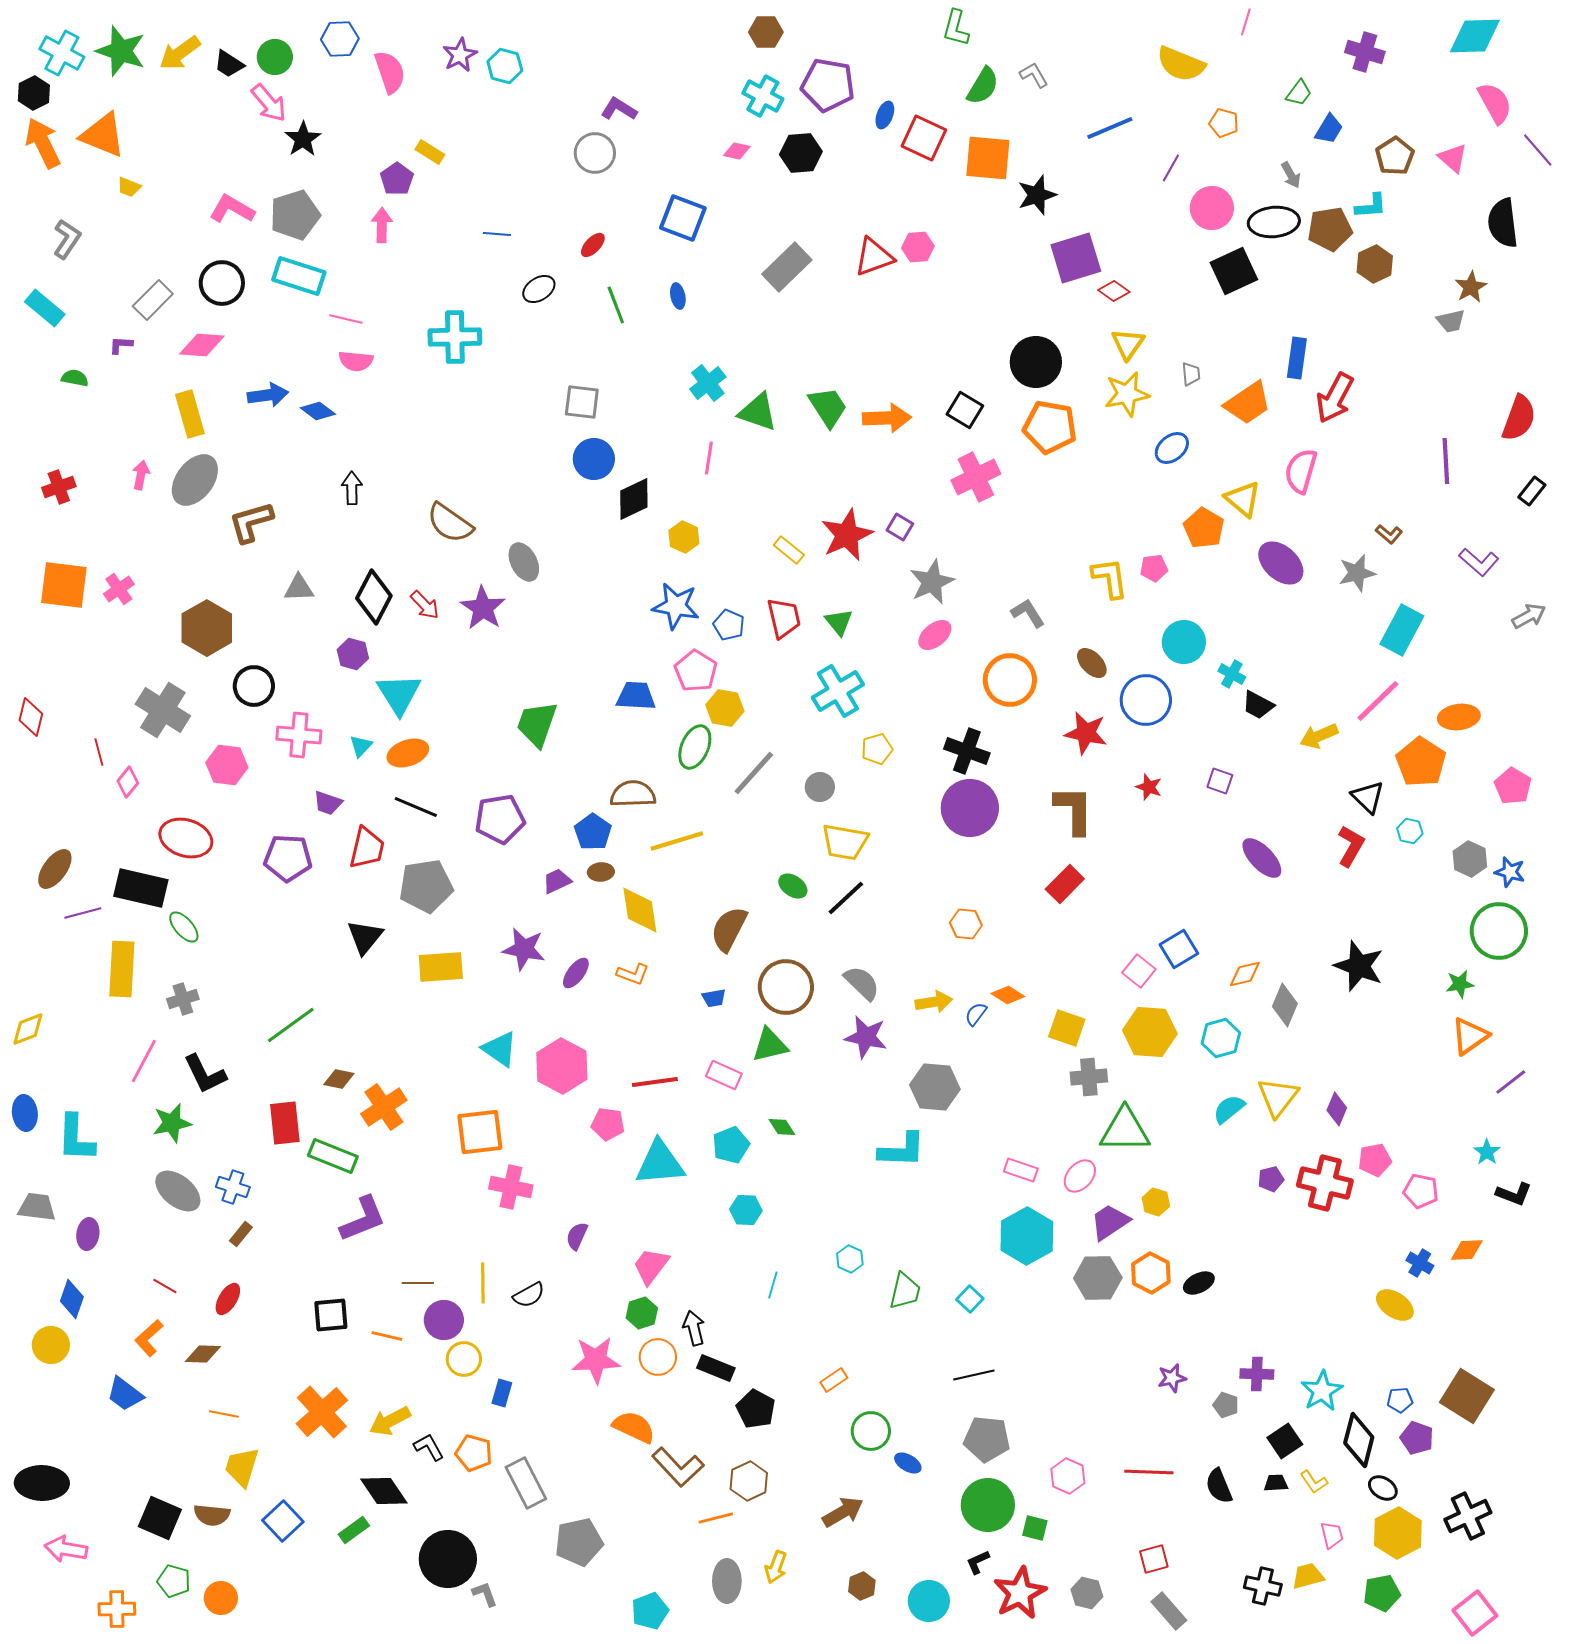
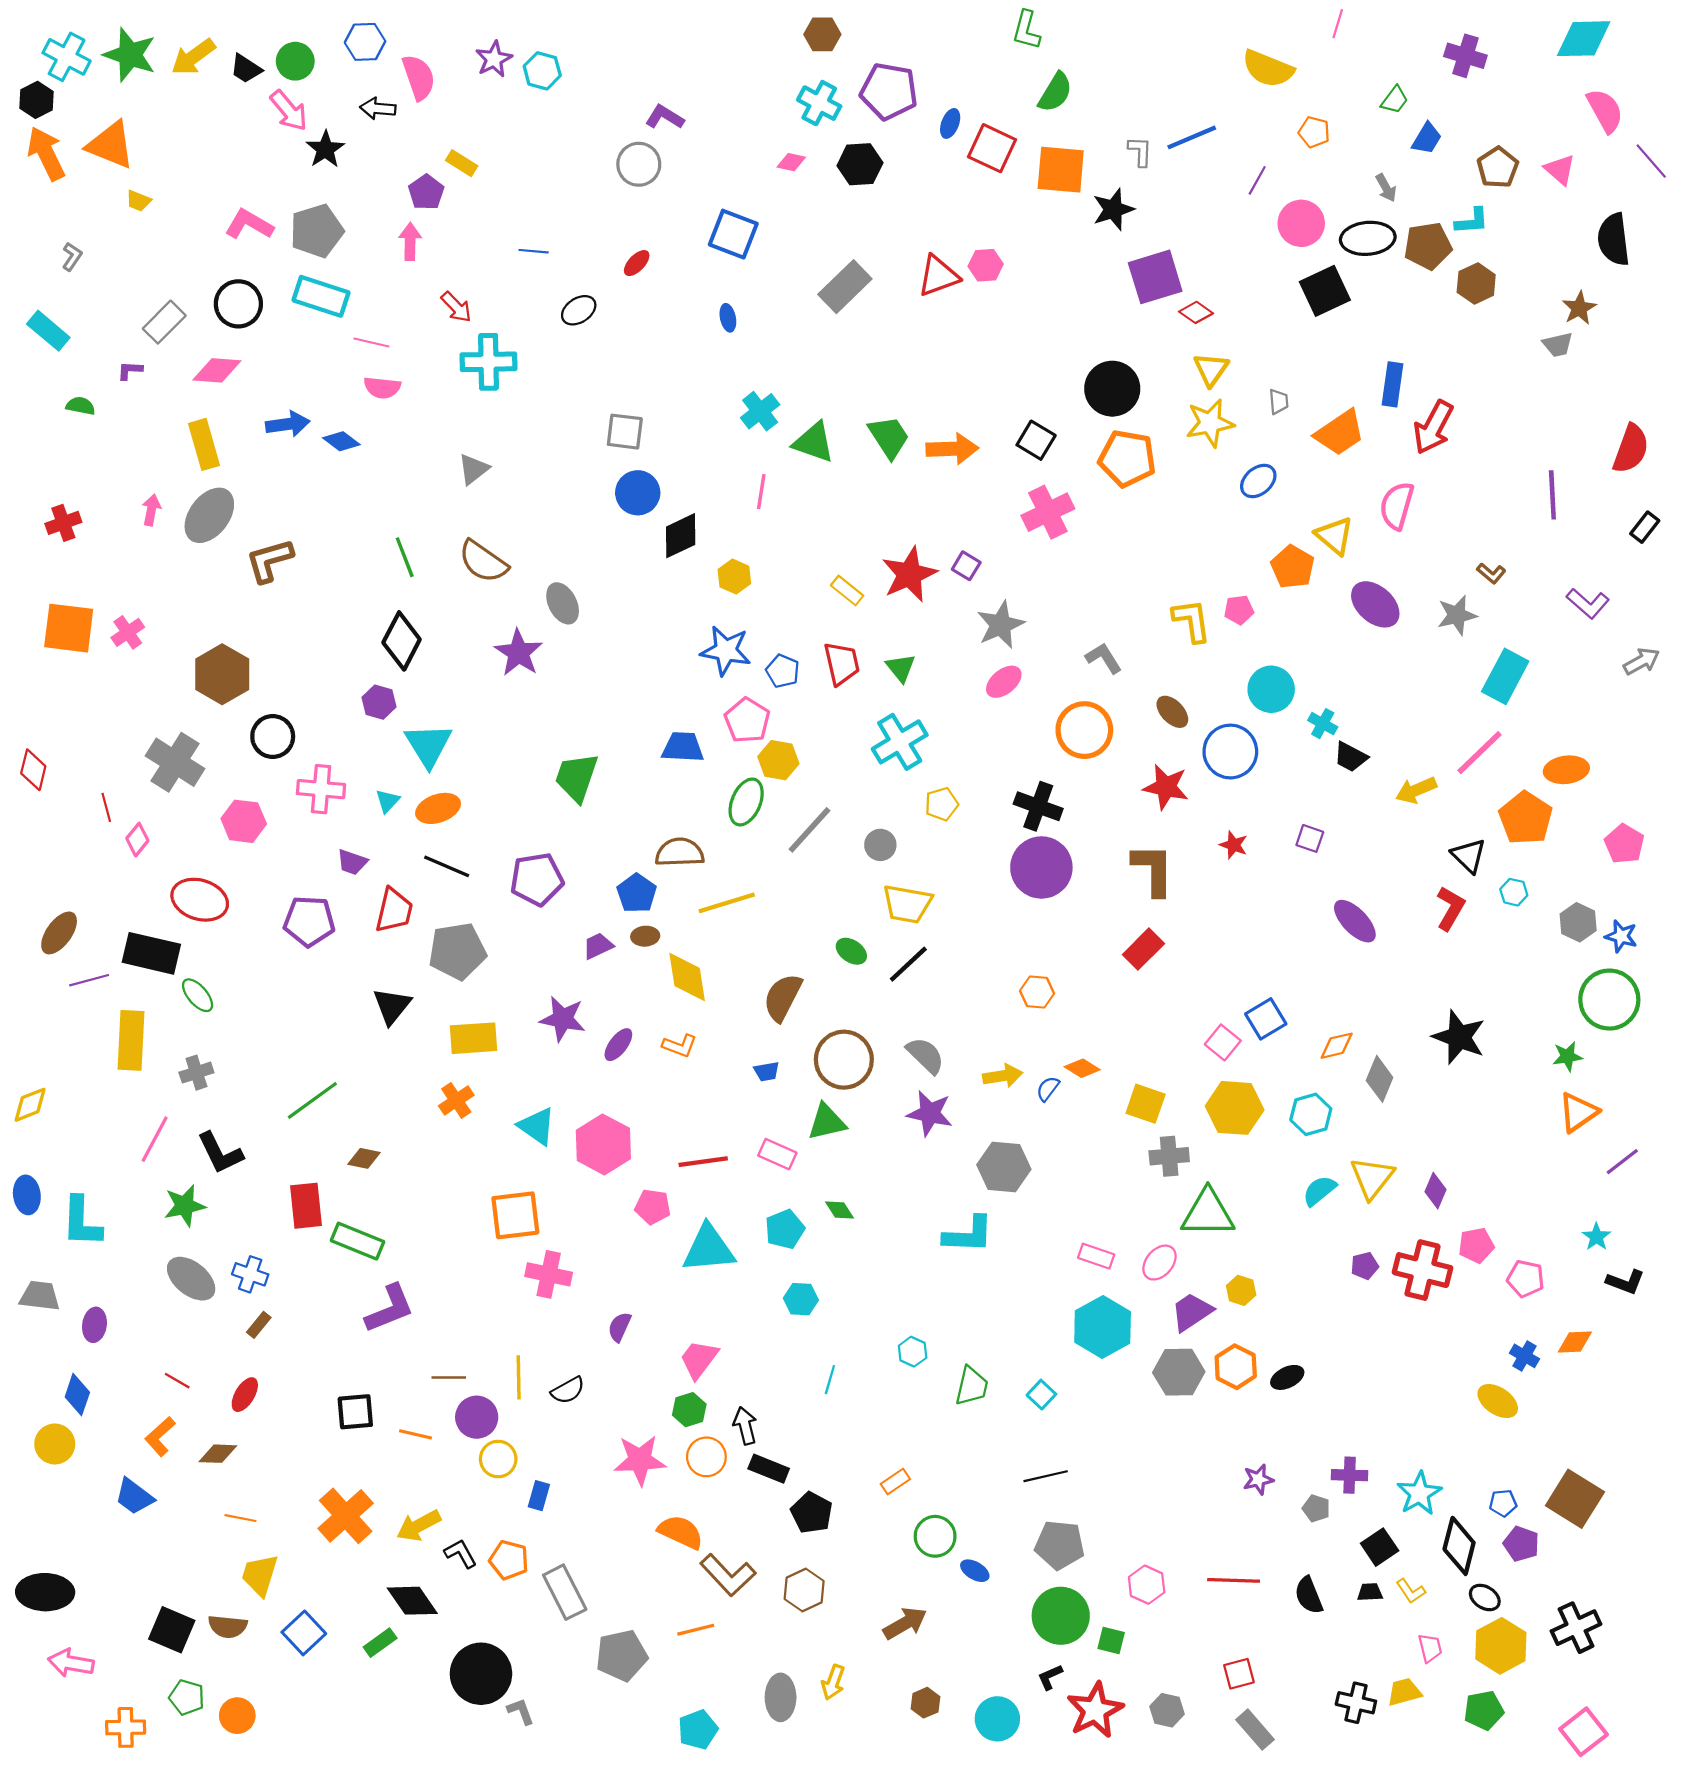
gray L-shape: (1034, 75) -> (1140, 151), moved, turned 32
gray L-shape: (67, 239) -> (72, 257), size x0.7
green line: (616, 305) -> (405, 557), moved
black arrow: (352, 488) -> (378, 108), moved, turned -84
gray triangle: (299, 588) -> (473, 469), moved, turned -36
red arrow: (425, 605) -> (456, 307), moved
orange cross: (384, 1107) -> (456, 1100), moved, size x0.7
orange line: (716, 1518) -> (696, 1630), moved

